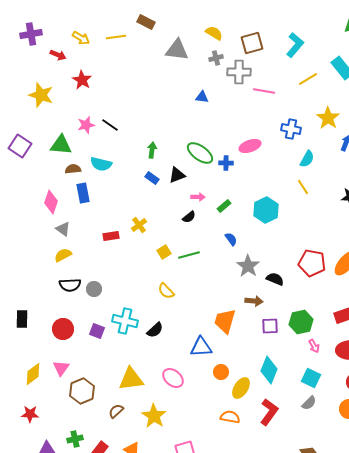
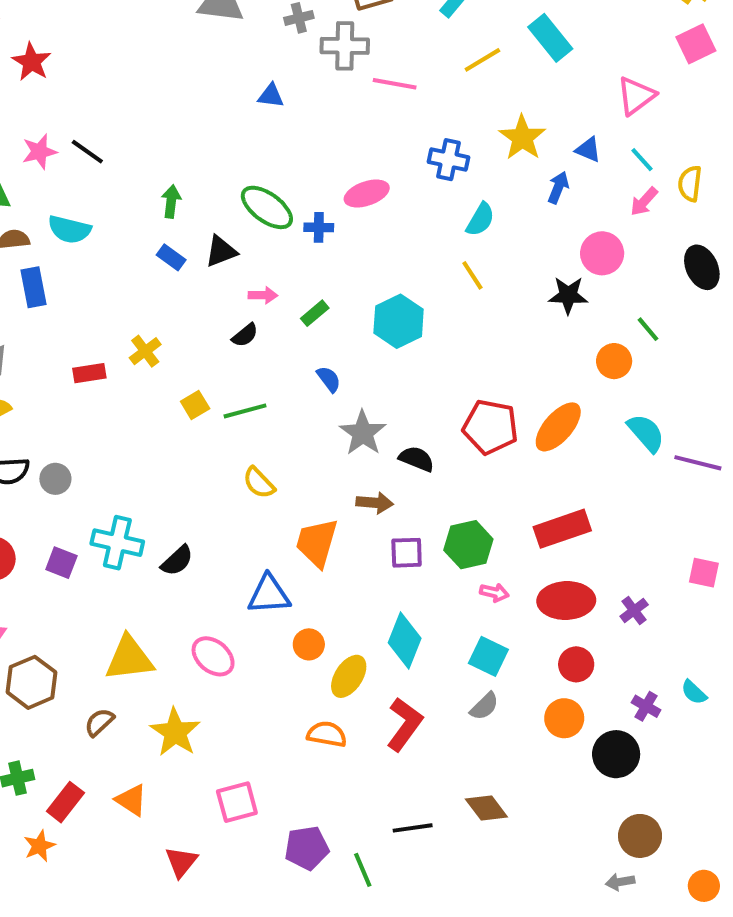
yellow semicircle: (166, 291) -> (259, 483), moved
pink arrow: (314, 346) -> (494, 593), turned -48

